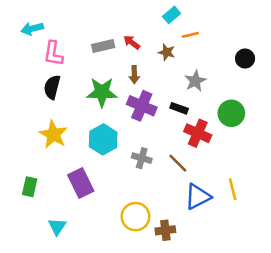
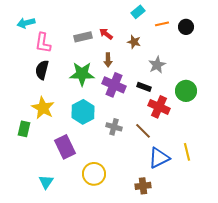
orange line: (190, 35) -> (162, 24), moved
black circle: (245, 59) -> (186, 27), moved
green rectangle: (30, 187) -> (24, 129), moved
yellow circle: (136, 217) -> (94, 174), moved
brown cross: (165, 230) -> (143, 186), moved

